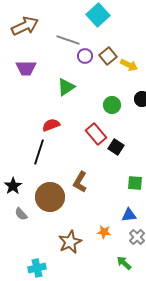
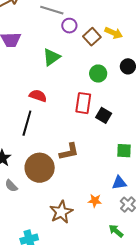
brown square: (108, 56) -> (92, 37), moved
red semicircle: (51, 125) -> (38, 96), turned 42
red rectangle: (96, 134) -> (83, 103), turned 50
brown L-shape: (80, 182) -> (69, 152), turned -130

